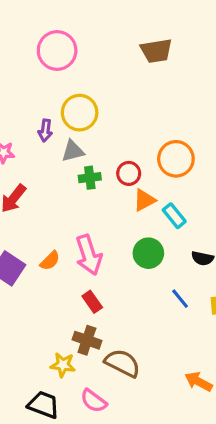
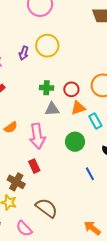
gray triangle: (73, 151) -> (52, 109), moved
orange semicircle: (50, 261) -> (11, 127), moved
brown cross: (87, 340) -> (16, 182), moved

